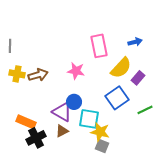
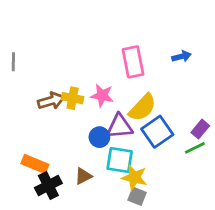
yellow semicircle: (121, 68) -> (142, 108), moved
yellow cross: (17, 74) -> (73, 98), moved
purple rectangle: (138, 78) -> (200, 129), moved
purple triangle: (62, 112) -> (120, 126), moved, turned -35

